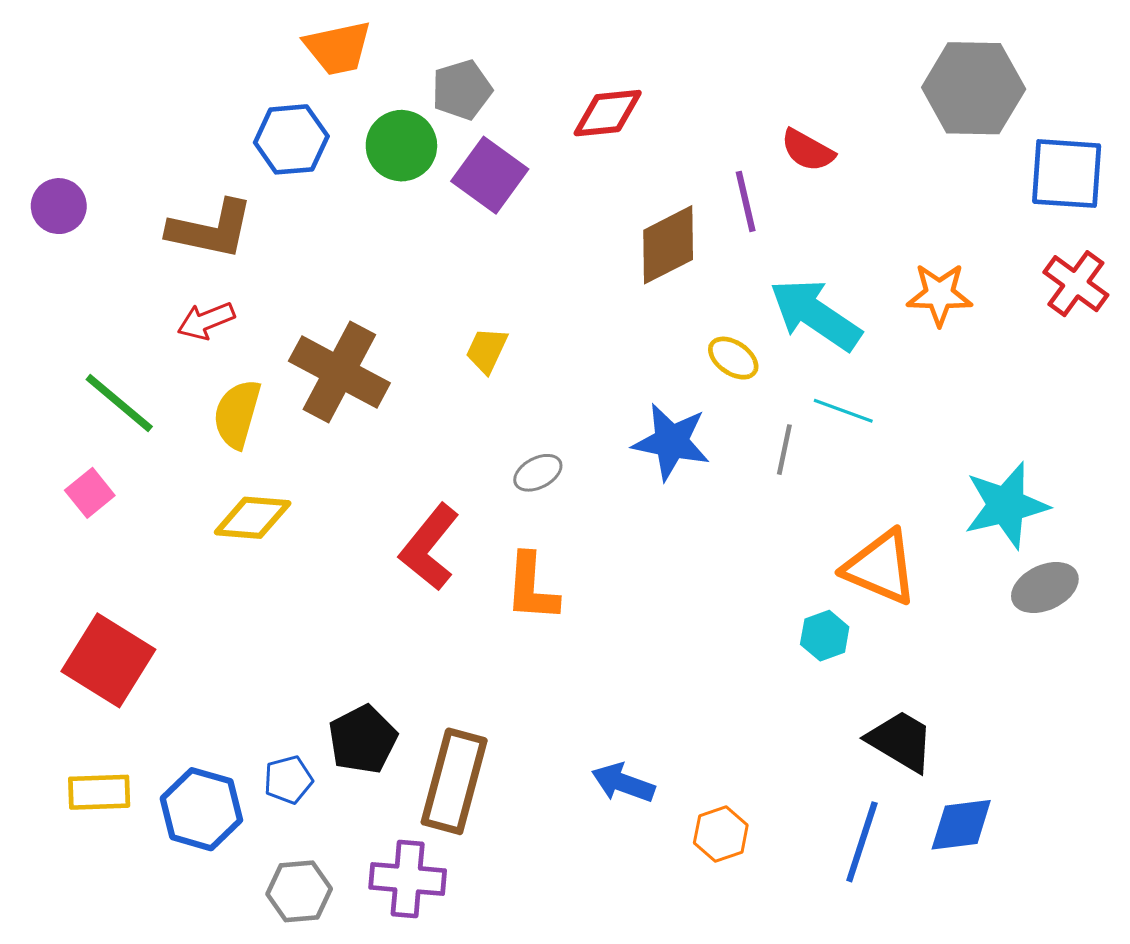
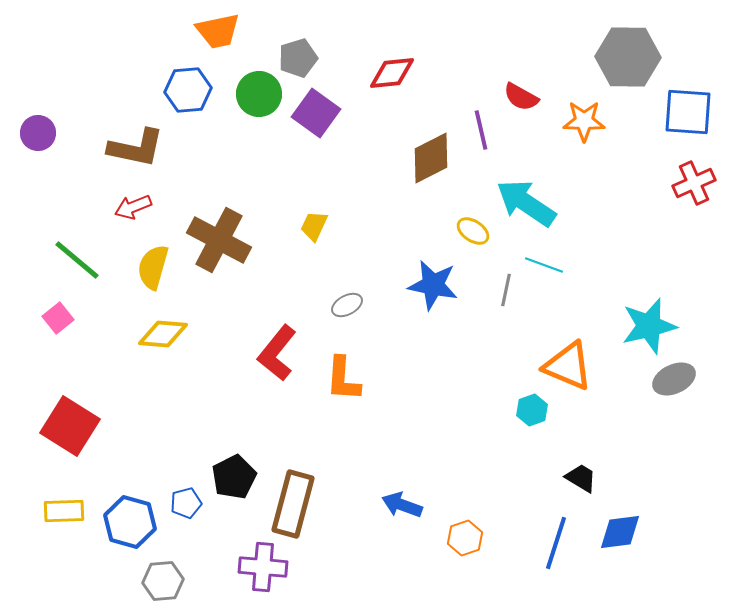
red cross: (1076, 284) -> (694, 183), turned 30
orange star: (939, 294) -> (584, 121), moved
black trapezoid: (901, 741) -> (581, 478), size x0.7
gray hexagon: (299, 891) -> (163, 581), moved

